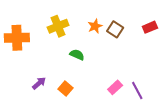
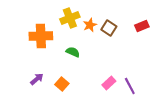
yellow cross: (58, 26) -> (70, 18), moved
orange cross: (17, 38) -> (41, 36), moved

